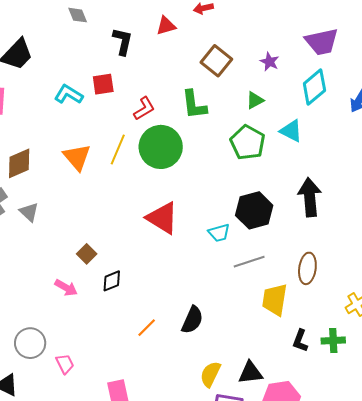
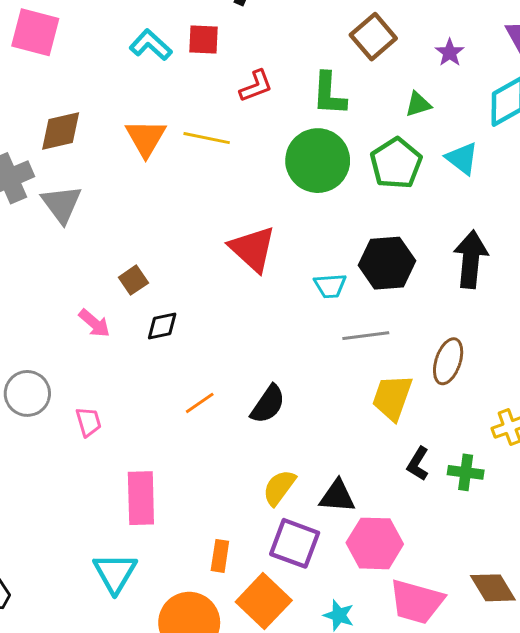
green circle: (161, 147) -> (318, 161), moved
yellow line: (118, 150) -> (207, 138), turned 68
gray triangle: (29, 212) -> (62, 204), size x1.4
pink trapezoid: (65, 364) -> (88, 422), moved

